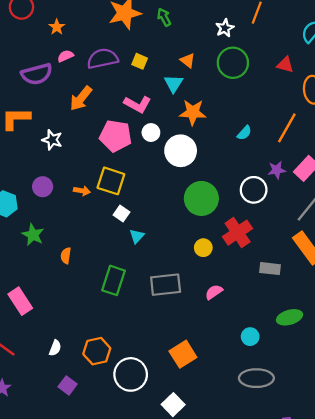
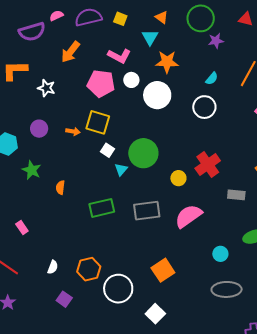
purple star: (277, 170) -> (216, 41), moved
white circle: (254, 190) -> (204, 107), moved
green circle: (201, 198) -> (143, 153), moved
green rectangle: (113, 280) -> (102, 208), turned 60
pink semicircle: (214, 292) -> (188, 216), size x1.8
pink rectangle: (20, 301) -> (22, 227), size x0.6

